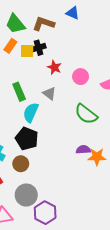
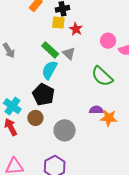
yellow square: (27, 51) -> (58, 23), moved
pink circle: (81, 77) -> (108, 41), moved
green rectangle: (19, 92) -> (50, 50), moved, turned -30
gray circle: (26, 195) -> (65, 130), moved

